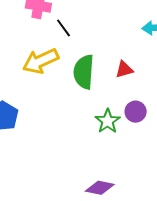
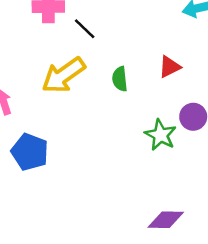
green semicircle: (84, 72) -> (120, 79), size x0.6

